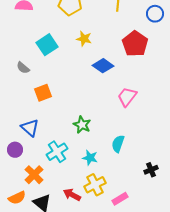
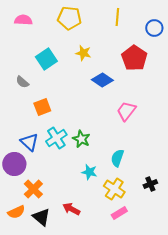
purple circle: (15, 150) -> (14, 164), size x1.5
cyan cross: (57, 152) -> (56, 138), moved
yellow cross: (95, 185) -> (114, 189), moved, turned -30

